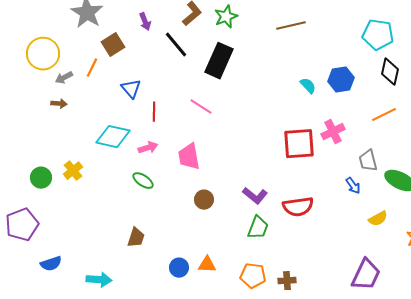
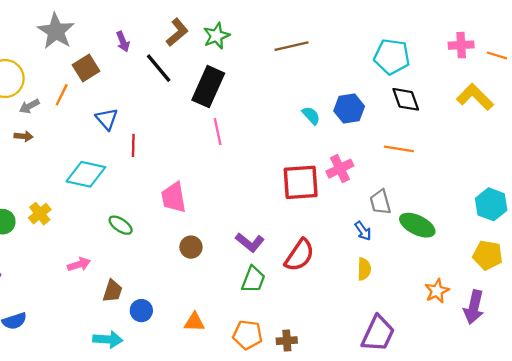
black diamond: (390, 72) -> (406, 99), turned -32
pink line: (201, 107) -> (218, 132), moved, turned 45
orange line: (384, 115) -> (399, 149), turned 35
pink arrow: (148, 148) -> (79, 264), moved
red semicircle: (298, 207) -> (300, 255), turned -48
yellow semicircle: (378, 219) -> (364, 269), moved, turned -60
blue circle: (179, 268) -> (141, 311), moved
cyan arrow: (99, 280) -> (108, 339), moved

